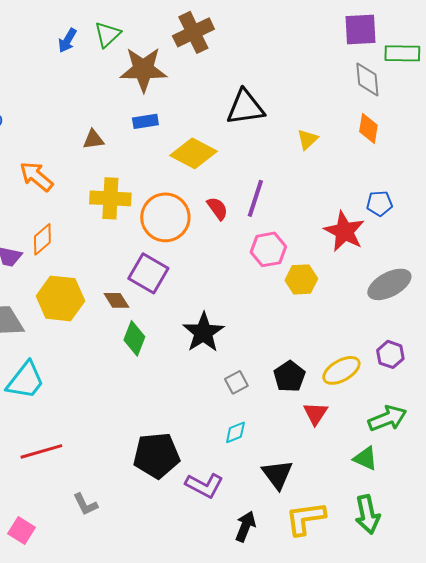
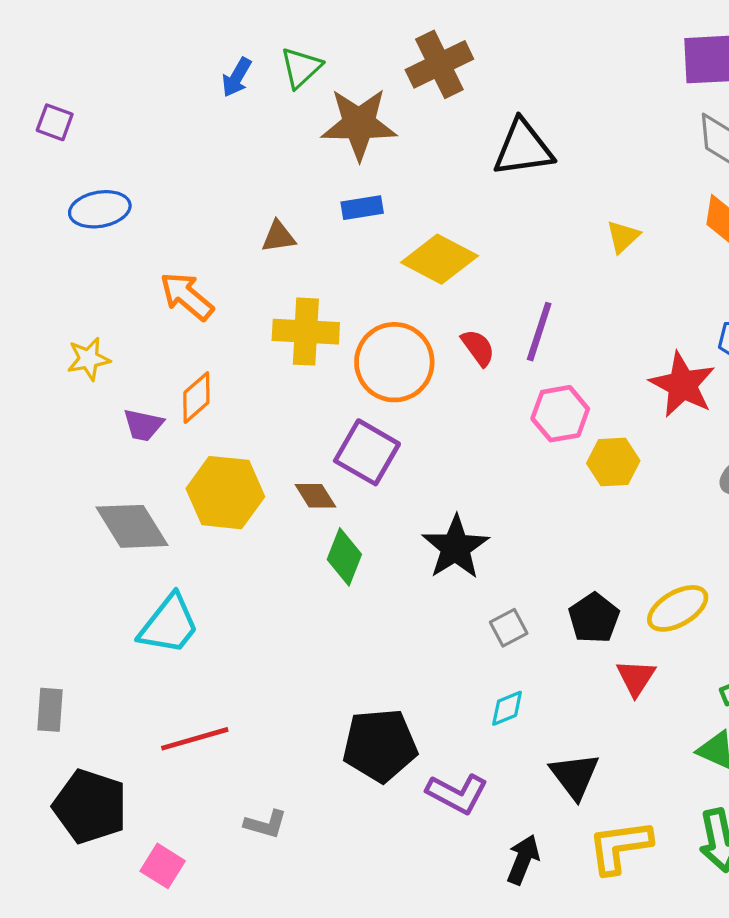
black triangle: (245, 107) -> (523, 148), moved
gray L-shape: (85, 504) -> (266, 824), turned -48

